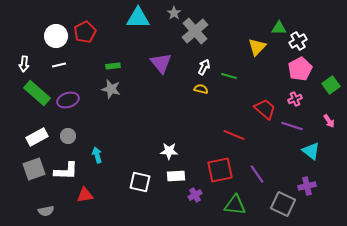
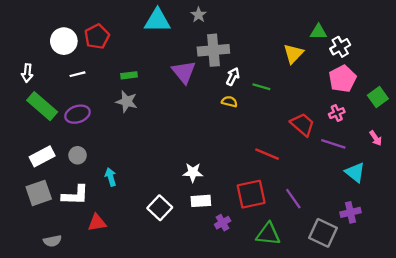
gray cross: (195, 31) -> (213, 50), moved, turned 36
white line: (59, 65) -> (78, 74), moved
white square: (140, 182) -> (160, 208), turned 30

